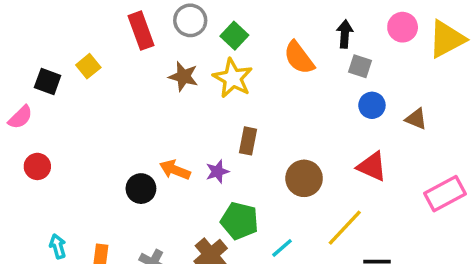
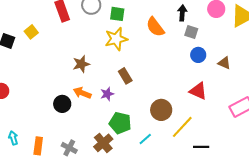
green square: (234, 36) -> (117, 14), turned -35
brown star: (183, 76) -> (81, 64), moved, turned -30
yellow star: (233, 78) -> (116, 39), turned 30
brown rectangle: (248, 141) -> (125, 76), turned -42
brown circle: (304, 178) -> (161, 110), moved

